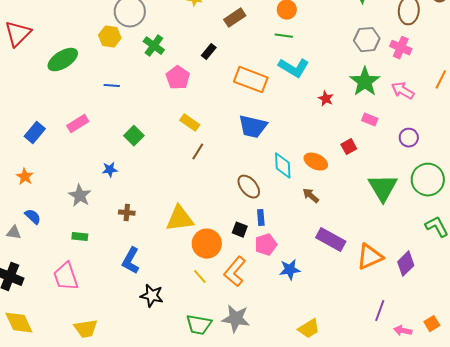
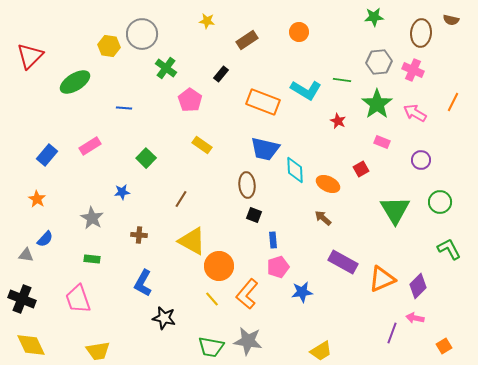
green line: (284, 36) -> (342, 80), moved
yellow hexagon: (110, 37) -> (109, 46), moved
brown line: (198, 152) -> (181, 199), moved
cyan diamond: (283, 166) -> (295, 170), moved
green circle: (428, 180) -> (440, 202), size x0.7
brown ellipse: (249, 187) -> (247, 185), moved, turned 35
blue semicircle: (33, 217) -> (45, 239), turned 90
yellow triangle: (180, 219) -> (192, 241), turned 36
black square: (240, 230) -> (254, 215), moved
pink arrow: (403, 331) -> (415, 318), moved

